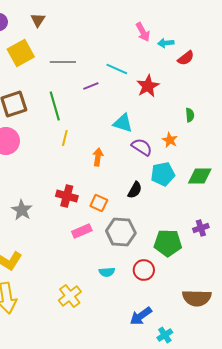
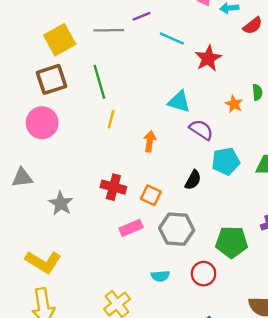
yellow square: (21, 53) -> (60, 40), moved
purple line: (91, 86) -> (142, 16), moved
orange star: (170, 140) -> (234, 104), moved

